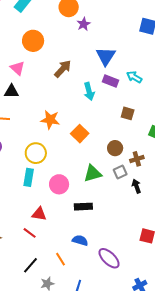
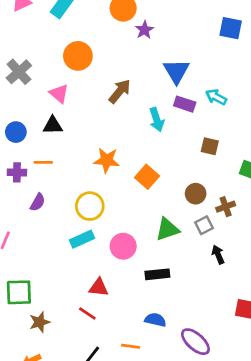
cyan rectangle: (29, 177) -> (82, 239), turned 60
black arrow: (136, 186) -> (218, 254), moved
orange line: (61, 259) -> (131, 346), turned -48

